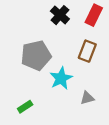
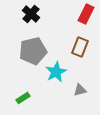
black cross: (60, 15) -> (31, 14), moved

